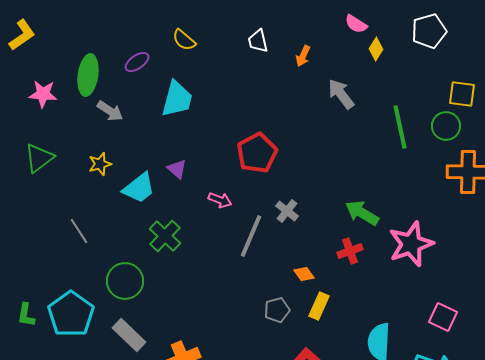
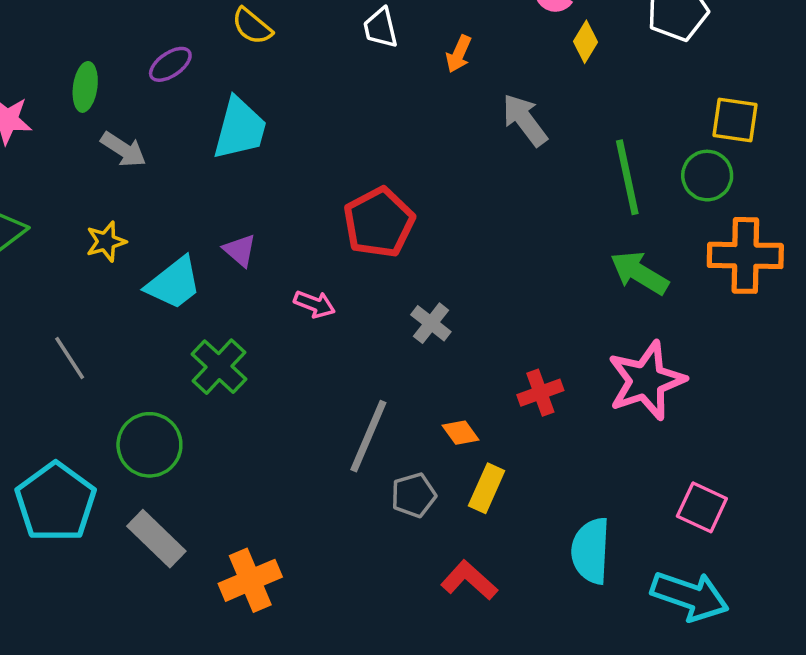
green ellipse: (88, 75) -> (85, 87), size x0.7
green arrow: (362, 213) -> (639, 273), moved
gray line: (251, 236) -> (368, 436), moved

